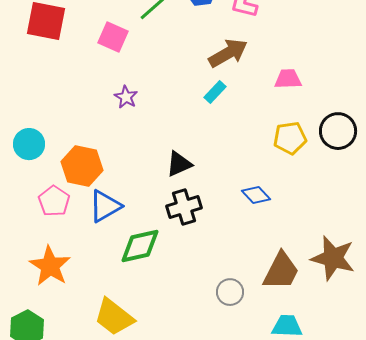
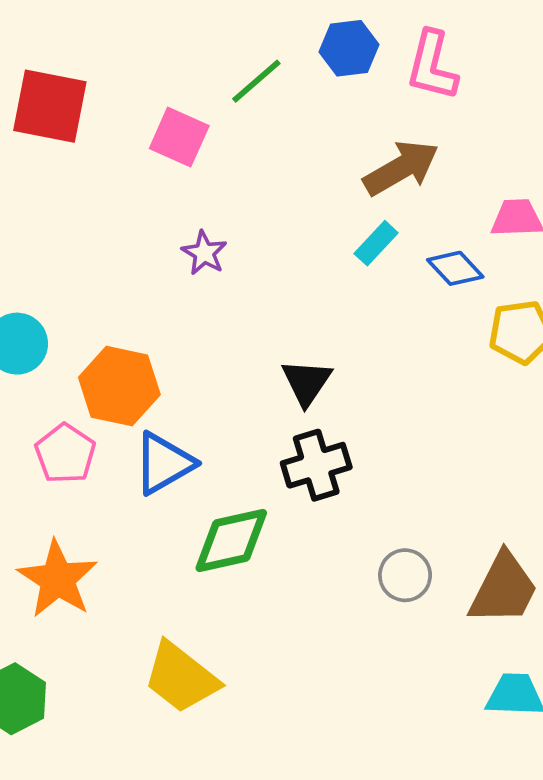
black triangle: (179, 164) -> (307, 382), turned -32
blue diamond: (256, 195) -> (455, 268), moved
gray circle: (230, 292) -> (405, 575), moved

